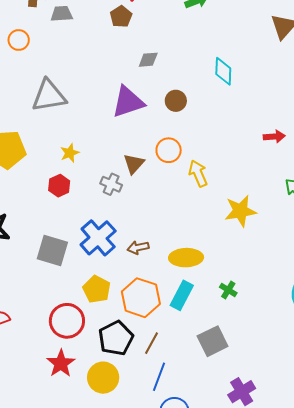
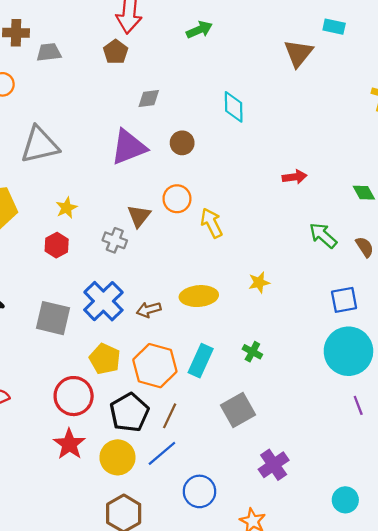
yellow star: (240, 211) -> (259, 282), moved, size x0.6
yellow ellipse: (186, 258) -> (199, 296), moved
blue line: (159, 377) -> (162, 453), moved, turned 32

